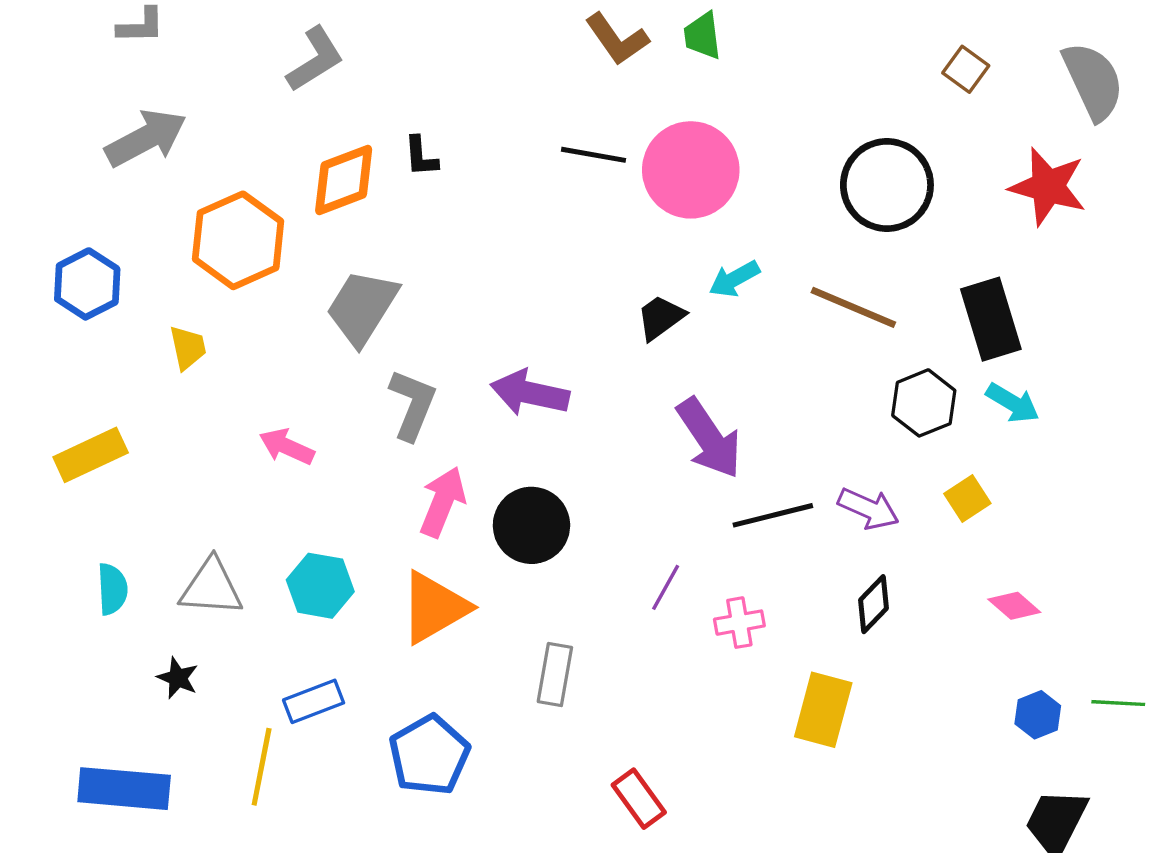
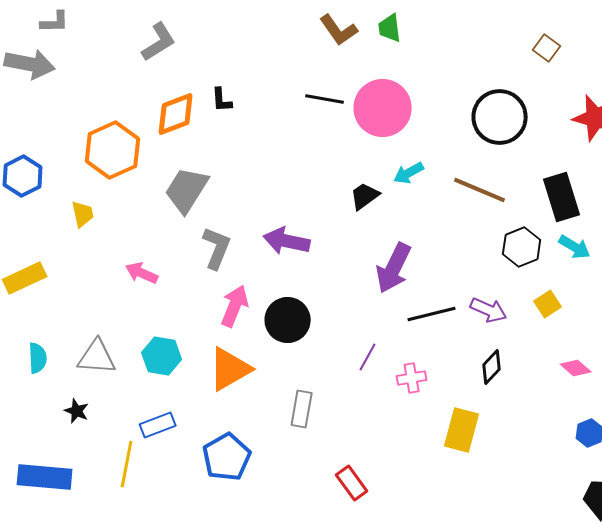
gray arrow: (146, 138) -> (30, 64), moved, turned 39
purple arrow: (709, 438) -> (394, 268), turned 60

